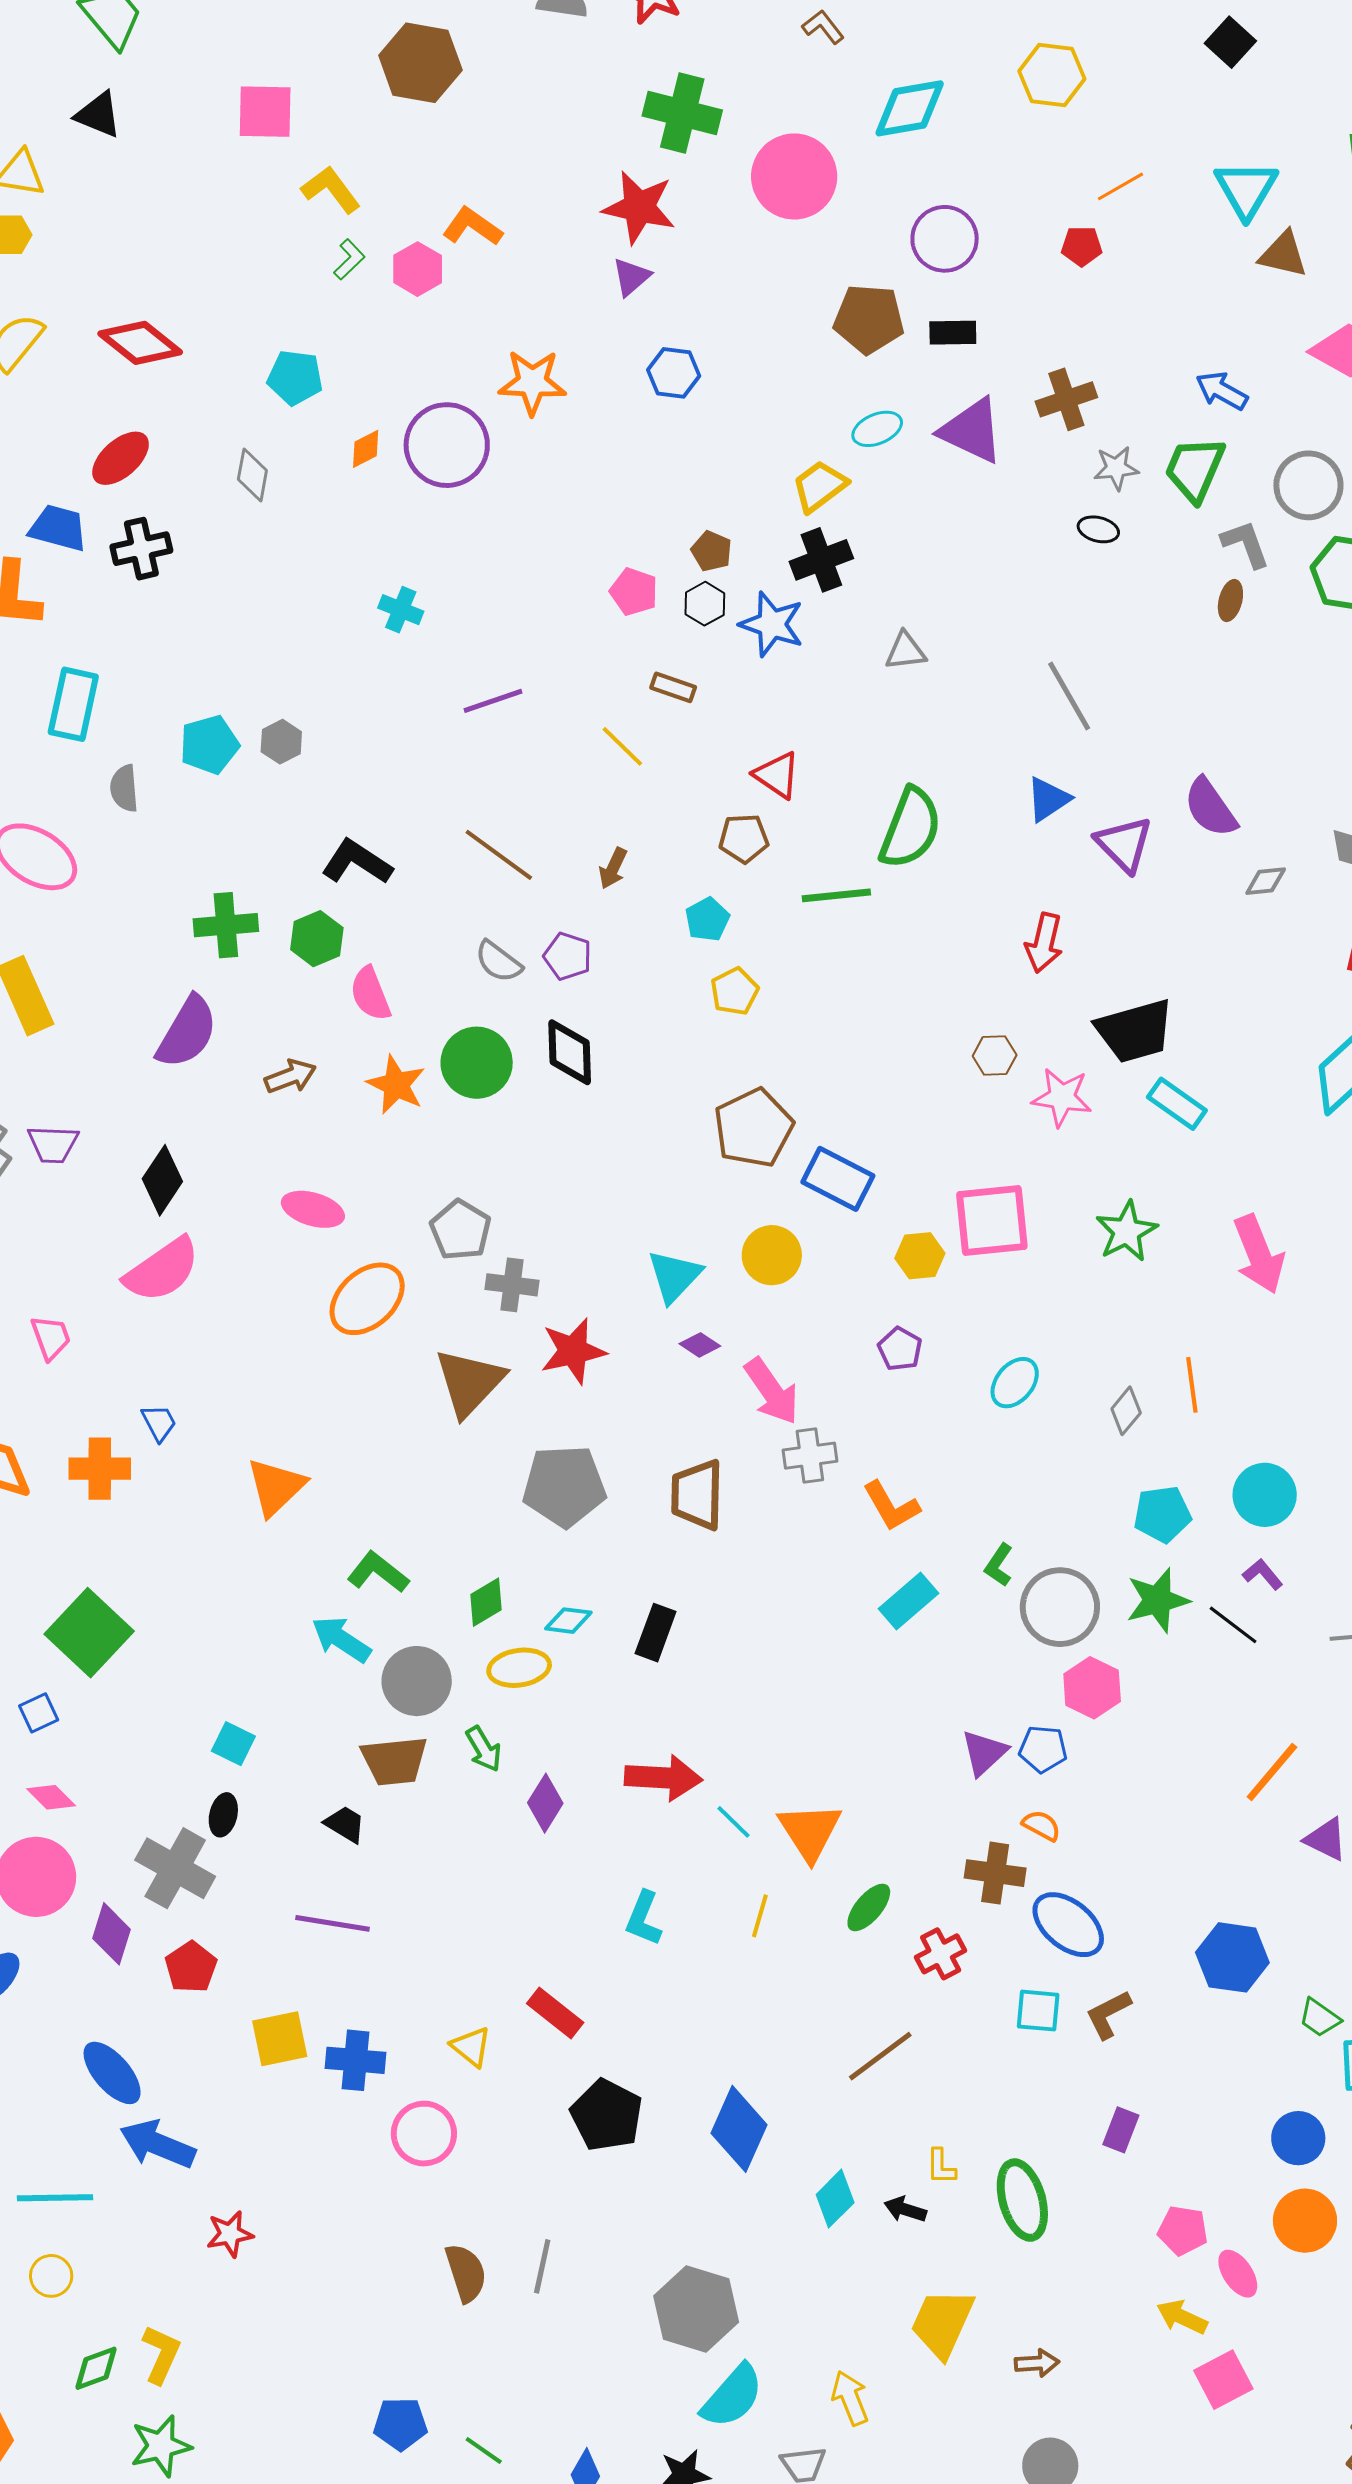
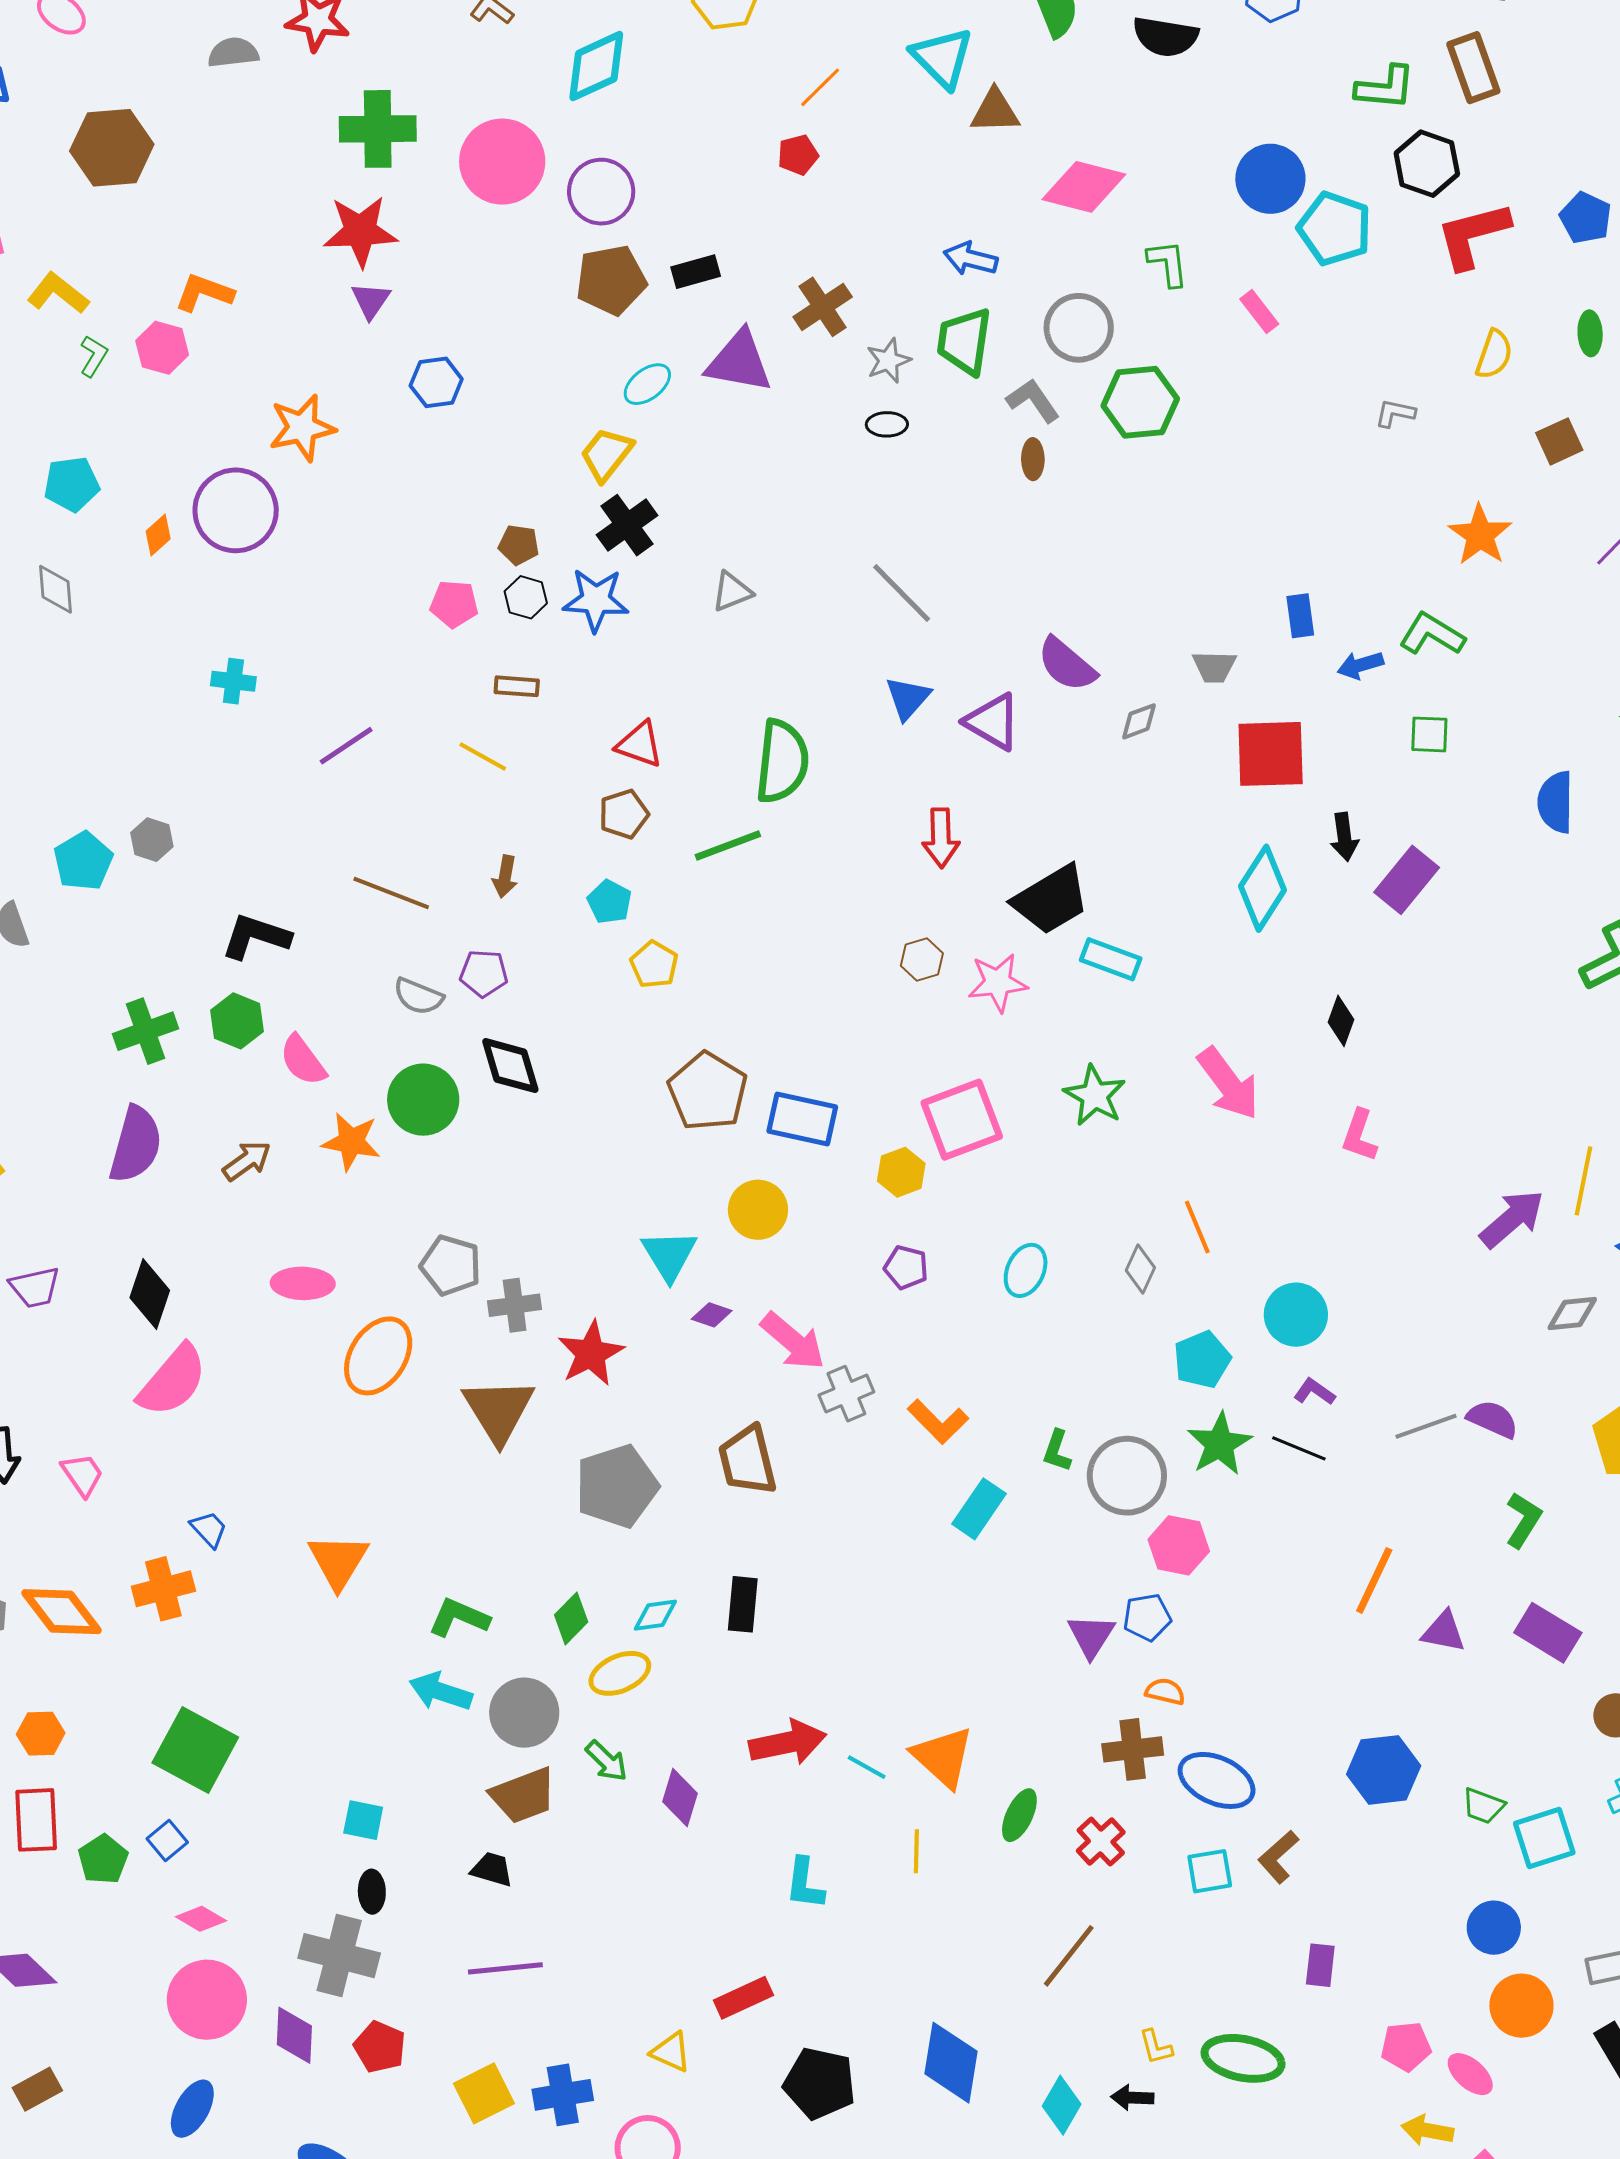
purple circle: (945, 239) -> (601, 192), moved
red rectangle: (555, 2013) -> (743, 1998), turned -48
green ellipse: (1022, 2200) -> (1243, 2058), turned -48

